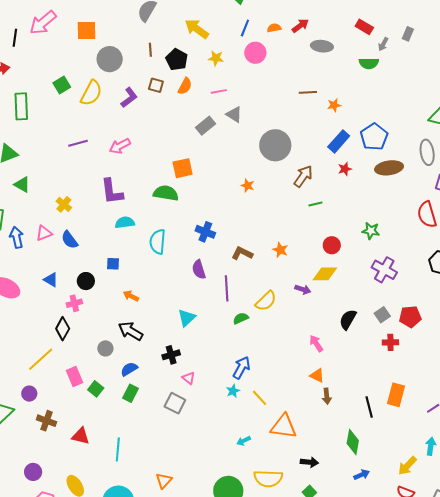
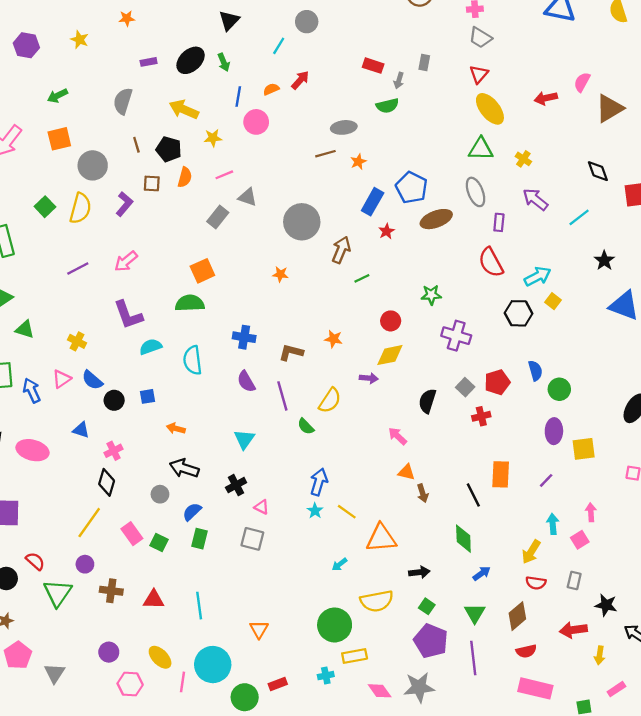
gray ellipse: (322, 46) -> (344, 127), moved
black circle: (86, 281) -> (114, 400), moved
green semicircle: (241, 318) -> (306, 426), turned -98

